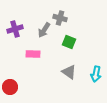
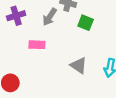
green square: (69, 42) -> (86, 23), moved

